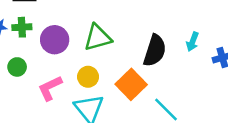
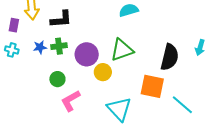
yellow circle: (88, 77) -> (103, 72), moved
orange square: (131, 84) -> (152, 86), turned -30
pink L-shape: (50, 88) -> (71, 101), moved

